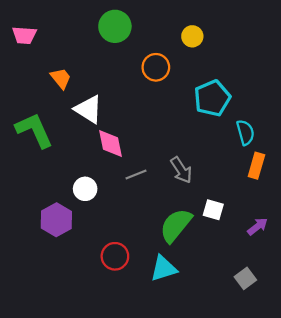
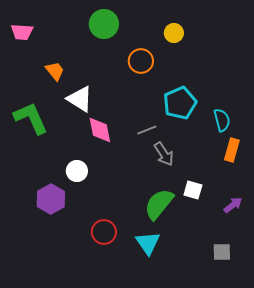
cyan pentagon: (212, 98) -> (180, 103), moved
gray line: (136, 174) -> (147, 130), moved
cyan triangle: (164, 268) -> (148, 243), turned -48
gray square: (245, 278) -> (222, 252), turned 36

